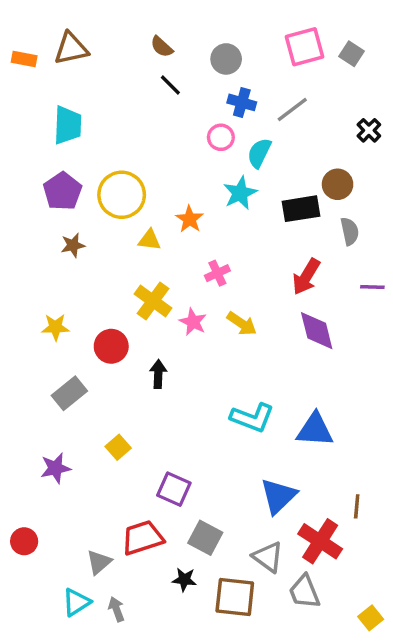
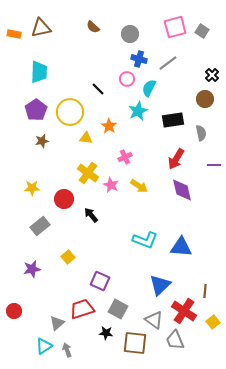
black line: (170, 85) -> (98, 89), moved
brown circle: (338, 184) -> (205, 99), moved
black arrow: (158, 374) -> (91, 215), turned -42
yellow square: (371, 618) -> (213, 322), moved

